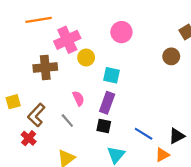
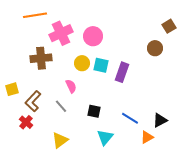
pink circle: (121, 32) -> (93, 36), moved
yellow circle: (86, 57) -> (82, 63), moved
purple rectangle: (107, 103) -> (122, 72), moved

